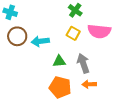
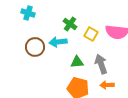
green cross: (75, 10) -> (70, 24), moved
brown circle: (17, 36) -> (35, 47), moved

